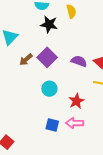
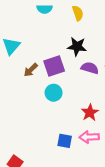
black star: (49, 24) -> (77, 47), moved
purple square: (47, 57) -> (54, 66), turned 30
cyan circle: (49, 89) -> (54, 93), moved

